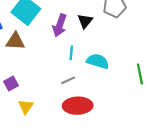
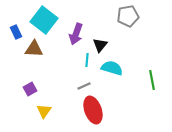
black triangle: (85, 21) -> (100, 45), moved
red ellipse: (78, 106) -> (93, 110), turned 72

